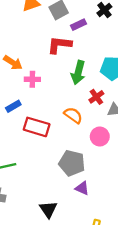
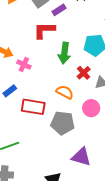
pink cross: (32, 79) -> (24, 64), turned 32
gray pentagon: (72, 163) -> (63, 123), moved
purple triangle: (82, 188) -> (81, 157), size x1.5

